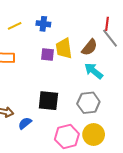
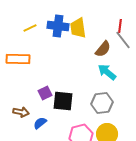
blue cross: (43, 24) -> (58, 26), size x1.5
yellow trapezoid: (64, 48) -> (78, 28), moved
purple square: (47, 55) -> (45, 93), moved, turned -32

